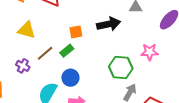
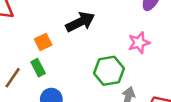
green rectangle: (67, 51) -> (38, 68), turned -64

